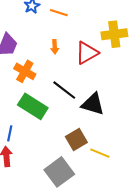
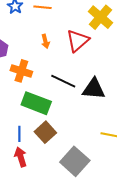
yellow cross: (114, 34) -> (101, 17), turned -30
brown square: (76, 139) -> (45, 132), moved

